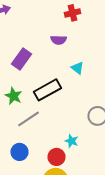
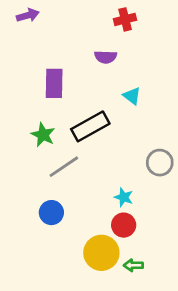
purple rectangle: (22, 59) -> (54, 83), turned -35
red circle: (56, 157) -> (124, 225), moved

